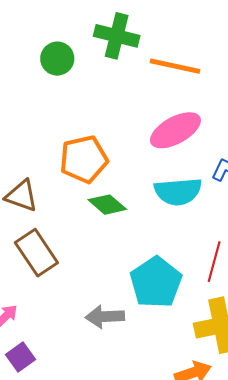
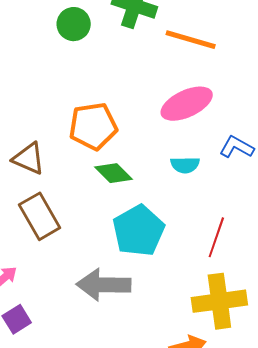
cyan semicircle: (178, 192) -> (185, 165), size x0.6
cyan pentagon: (156, 282) -> (139, 231), moved
gray arrow: (105, 317) -> (104, 285), size x1.4

